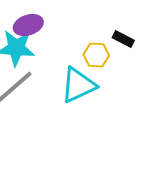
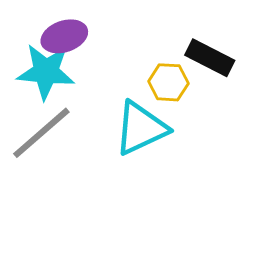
black rectangle: (123, 39) -> (210, 58), size x1.4

